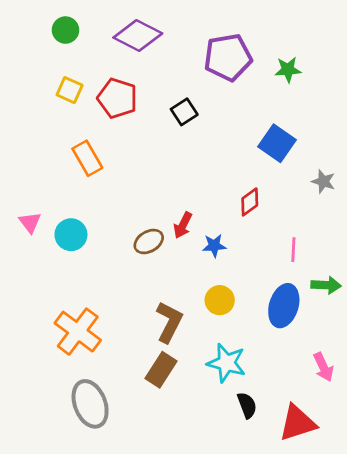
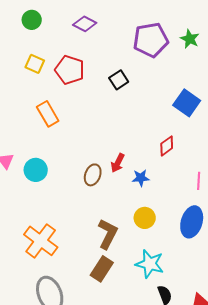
purple diamond: (138, 35) -> (85, 24), size x0.7
green star: (288, 70) -> (190, 39), moved, turned 30
brown ellipse: (149, 242) -> (93, 175), turned -40

